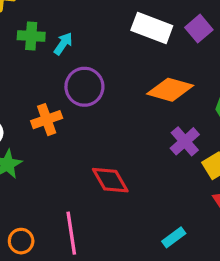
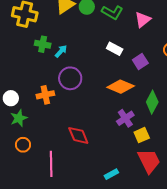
white rectangle: (152, 28) -> (115, 49), size x0.7
purple square: (199, 29) -> (140, 62), moved
orange circle: (21, 241) -> (23, 145), moved

